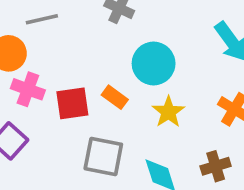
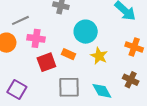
pink cross: (28, 89) -> (36, 38), moved
brown cross: (216, 166) -> (131, 80), turned -35

